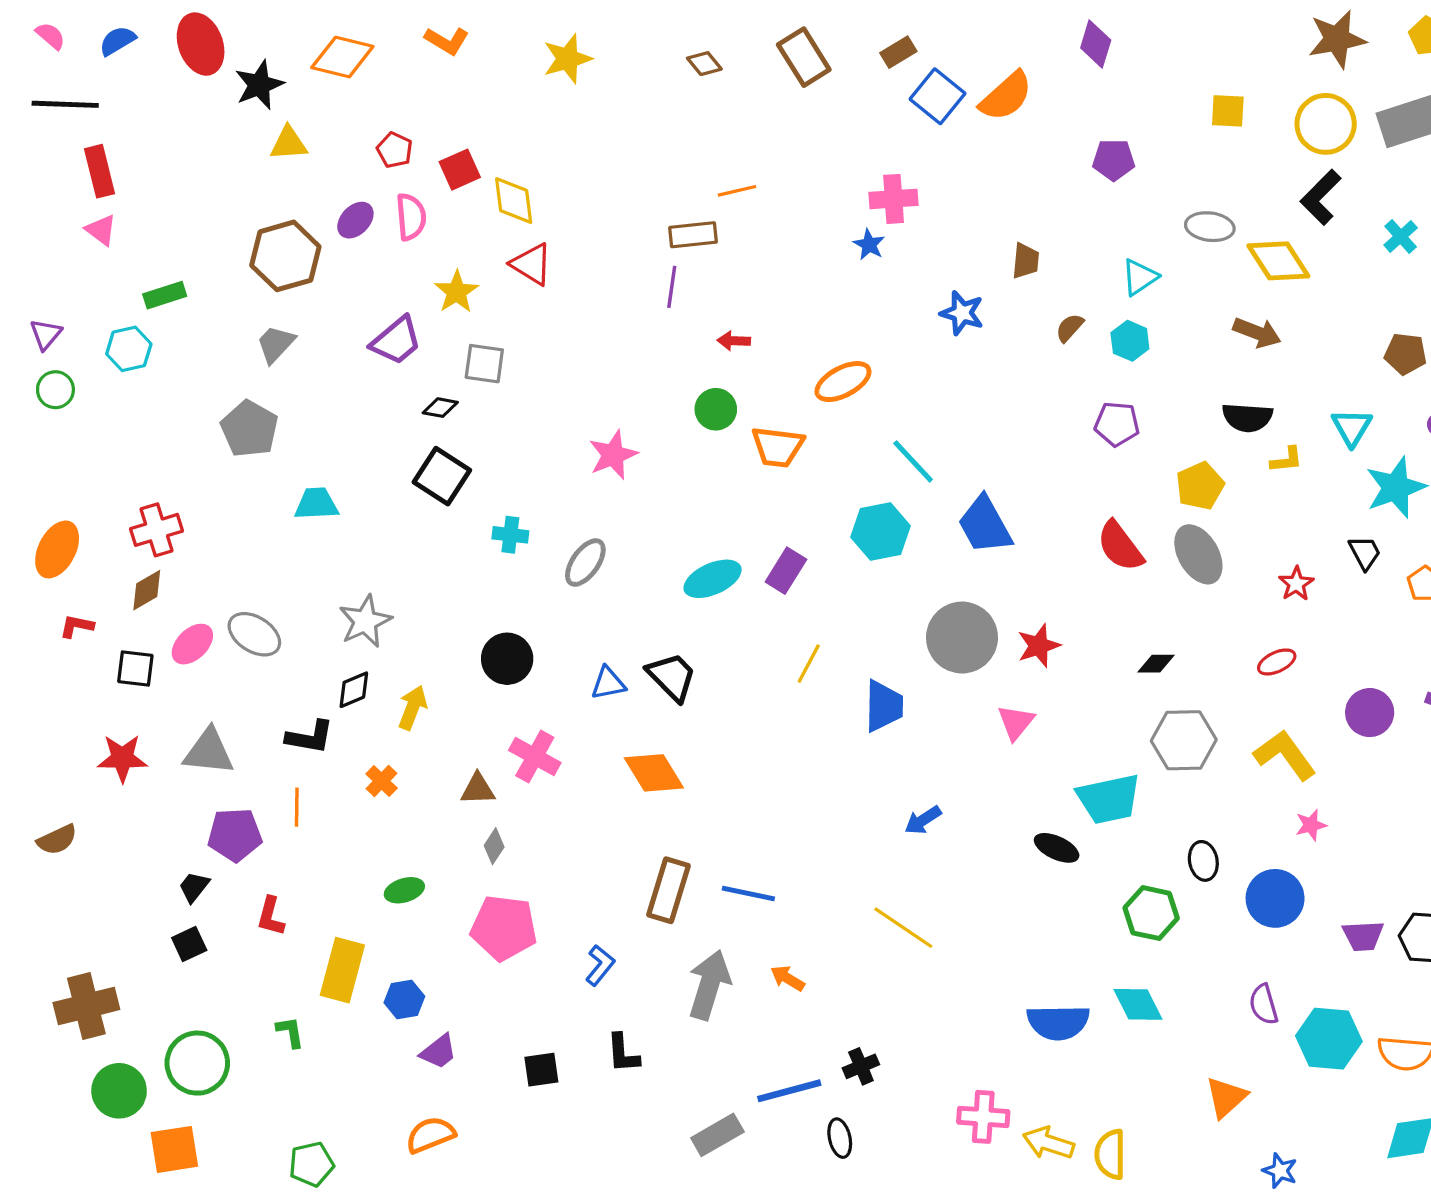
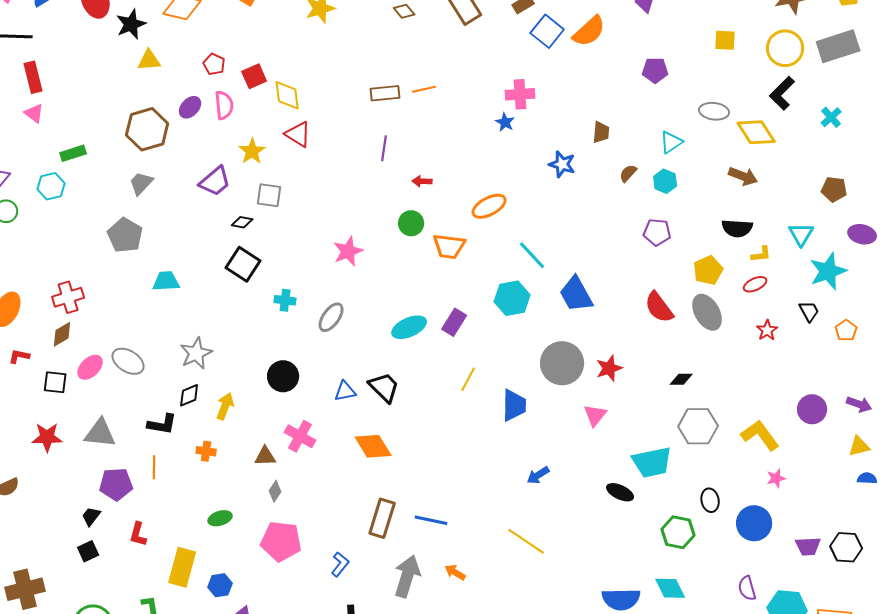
brown rectangle: (693, 235) -> (385, 93), moved
red ellipse: (1277, 662) -> (755, 284), moved
orange cross: (382, 781) -> (206, 451), turned -36

